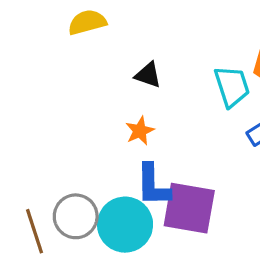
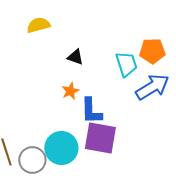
blue L-shape: (153, 185) -> (91, 111), moved
gray circle: (76, 216) -> (32, 160), moved

